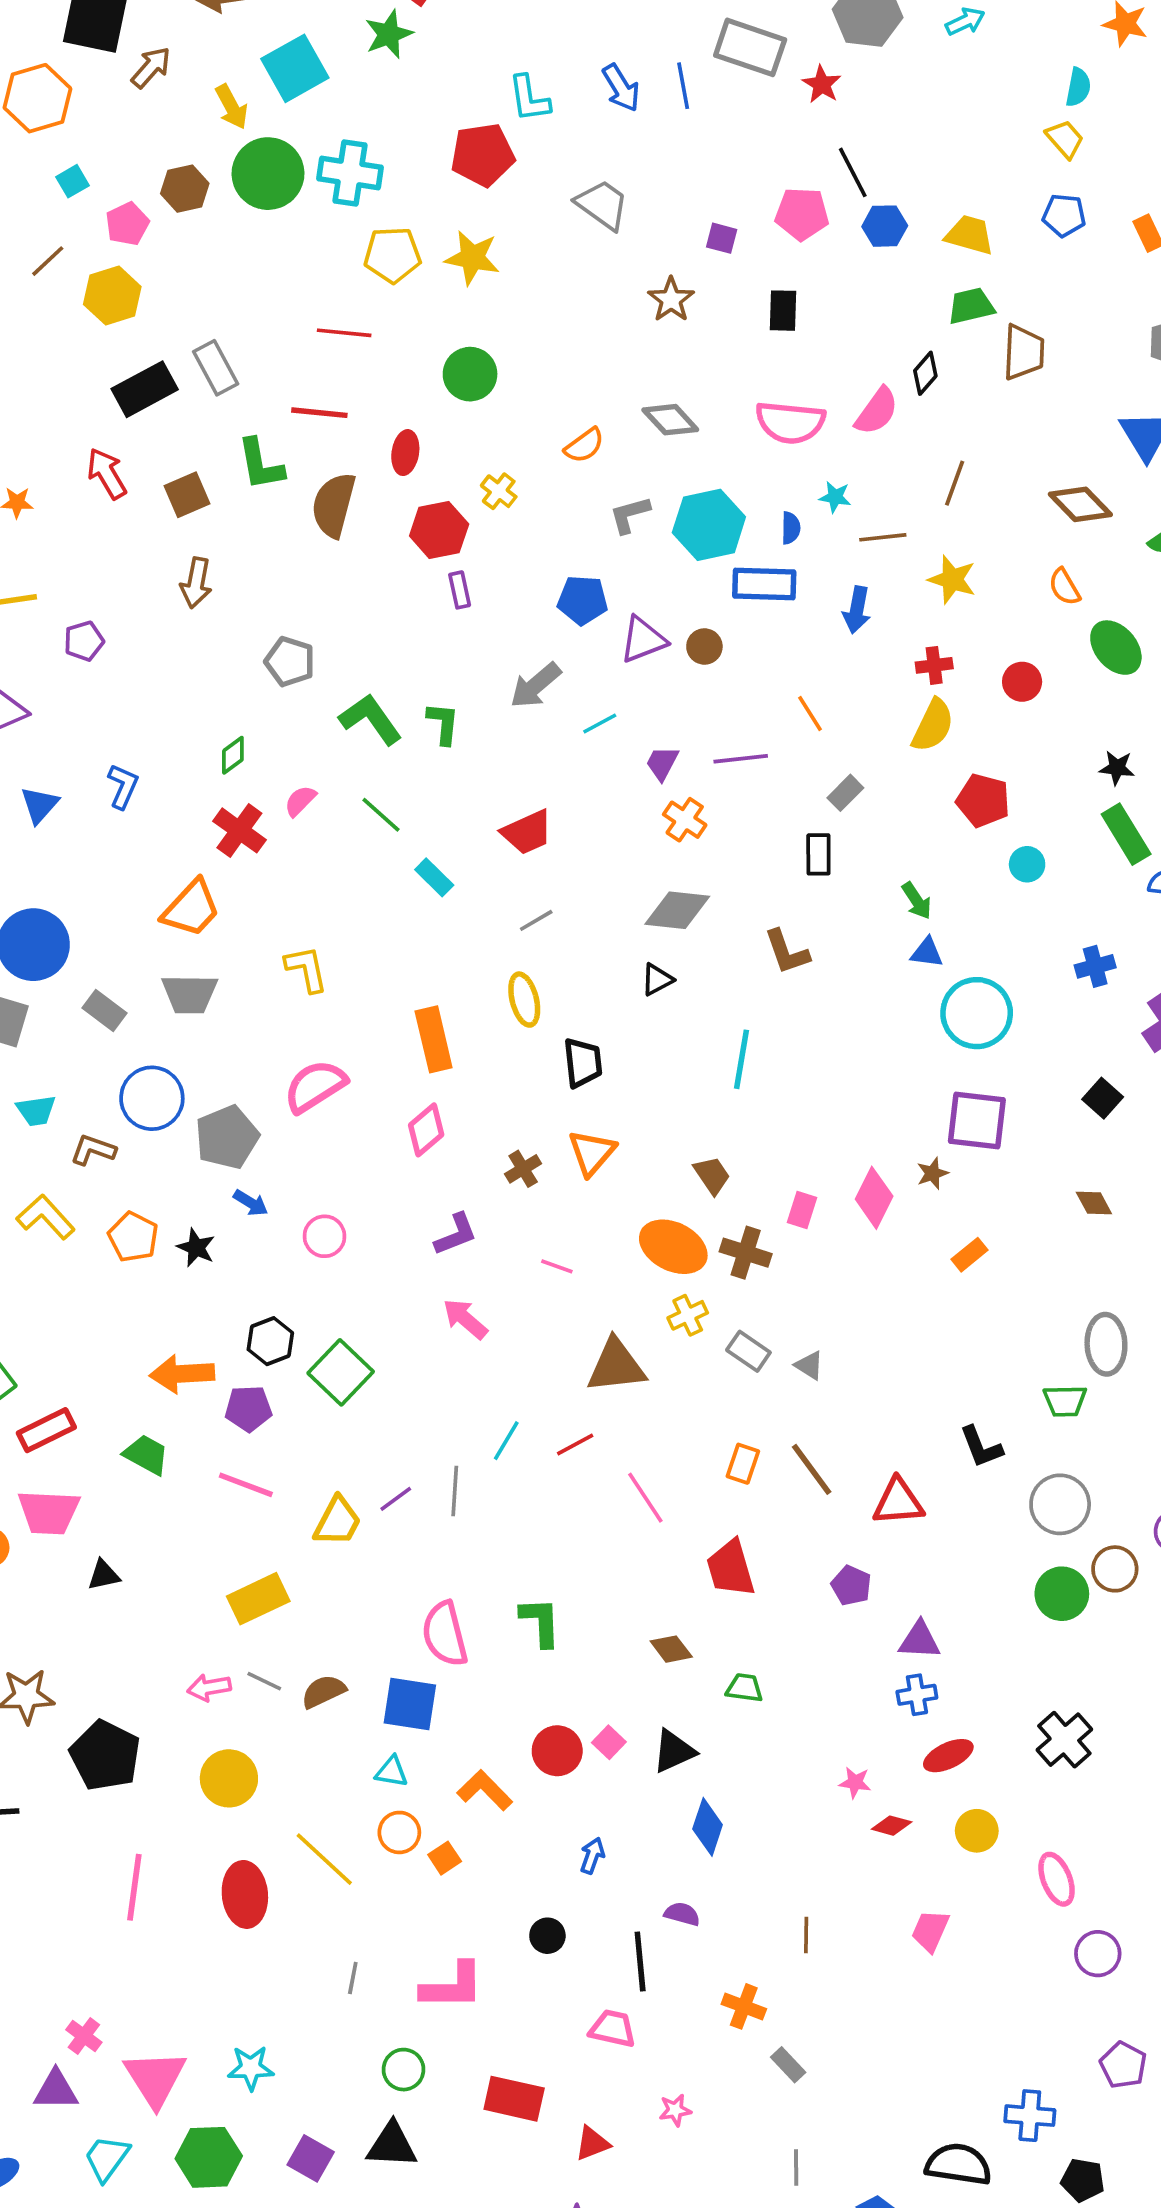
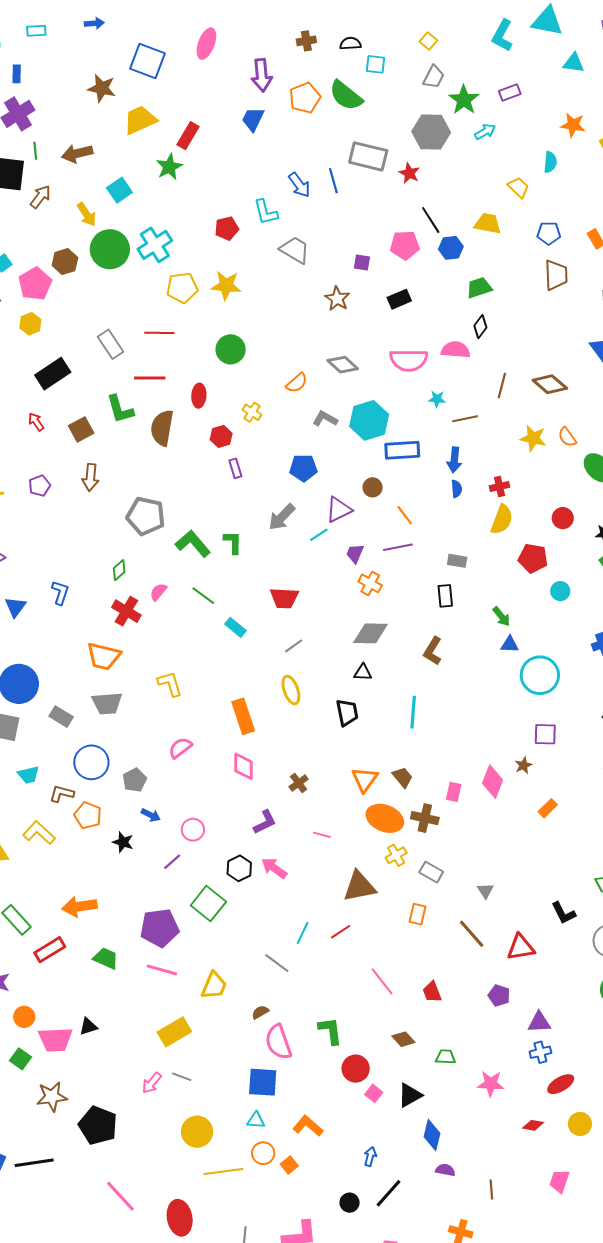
cyan square: (295, 68) -> (119, 190), size x0.7
cyan L-shape: (529, 99) -> (266, 212), moved
yellow trapezoid: (1065, 139) -> (518, 187), moved
red pentagon: (483, 155) -> (227, 228), size x0.7
cyan cross: (350, 173) -> (155, 245), turned -36
pink pentagon: (127, 224) -> (35, 284), size x1.4
yellow trapezoid: (970, 235) -> (488, 224), moved
yellow hexagon: (112, 296) -> (30, 324), size x0.7
green trapezoid: (971, 306) -> (479, 288), moved
black rectangle: (783, 311) -> (399, 299), turned 70
brown trapezoid: (1024, 352) -> (556, 275), moved
gray rectangle: (216, 368) -> (111, 344), moved
pink semicircle: (877, 411) -> (456, 350), turned -116
red arrow: (107, 474) -> (36, 422), size x0.7
brown diamond: (1080, 504) -> (550, 384), moved
gray L-shape: (630, 515) -> (325, 419), turned 50
blue semicircle: (791, 528) -> (457, 489), moved
red hexagon: (439, 530) -> (221, 436), size x0.7
yellow star: (952, 579) -> (533, 438), moved
purple triangle: (643, 640) -> (339, 510), moved
purple pentagon: (84, 641) -> (40, 486), moved
gray pentagon: (290, 662) -> (146, 516), size x1.4
red circle: (1022, 682) -> (563, 518), moved
orange line: (810, 713) -> (405, 515), moved
gray rectangle: (845, 793) -> (457, 561), turned 60
red trapezoid: (527, 832) -> (284, 598), turned 32
orange trapezoid: (191, 908) -> (104, 656), turned 66
brown L-shape: (787, 952) -> (433, 651), turned 56
black triangle: (657, 980) -> (363, 672), turned 36
black trapezoid: (583, 1063) -> (347, 713), moved
pink semicircle: (315, 1086) -> (180, 748), size x0.7
purple square: (977, 1121) -> (545, 734), size x0.7
pink diamond: (426, 1130) -> (243, 766), turned -44
gray pentagon: (227, 1137) -> (135, 780), size x0.7
orange triangle: (592, 1153) -> (365, 779), moved
orange pentagon: (133, 1237) -> (88, 815), moved
black hexagon: (270, 1341) -> (239, 868), moved
gray triangle: (809, 1365) -> (485, 891), moved, turned 30
orange arrow: (182, 1374) -> (79, 906), moved
purple pentagon: (248, 1408) -> (160, 928), size x1.5
orange rectangle: (743, 1464) -> (418, 914), moved
gray line: (455, 1491) -> (277, 963), turned -52
pink line: (645, 1498) -> (382, 981), moved
purple line: (396, 1499) -> (172, 862), moved
pink trapezoid: (49, 1512) -> (55, 1040), moved
red trapezoid: (731, 1568) -> (432, 992), size x0.7
pink arrow: (209, 1688) -> (152, 1083), turned -35
brown semicircle: (324, 1691) -> (260, 1012), moved, size x0.7
red circle: (557, 1751) -> (356, 1069), moved
yellow circle: (229, 1778) -> (197, 1132), moved
pink star: (855, 1783) -> (491, 1084), moved, size x1.5
yellow line: (324, 1859) -> (223, 1171), turned -45
pink line: (134, 1887) -> (120, 1196), turned -45
red ellipse: (245, 1894) -> (180, 1218), moved
purple semicircle: (682, 1914) -> (445, 1170), moved
black line: (640, 1962) -> (388, 1193), moved, turned 52

